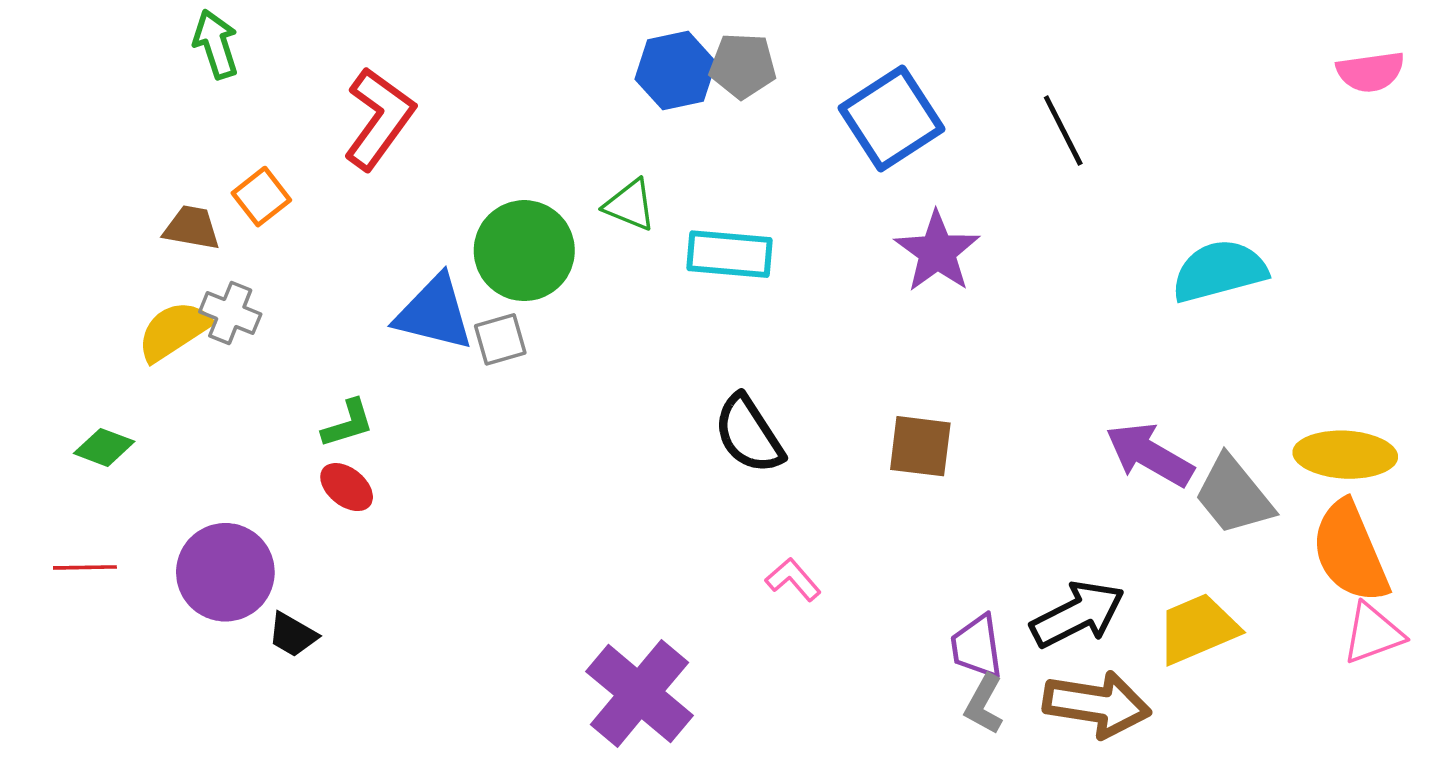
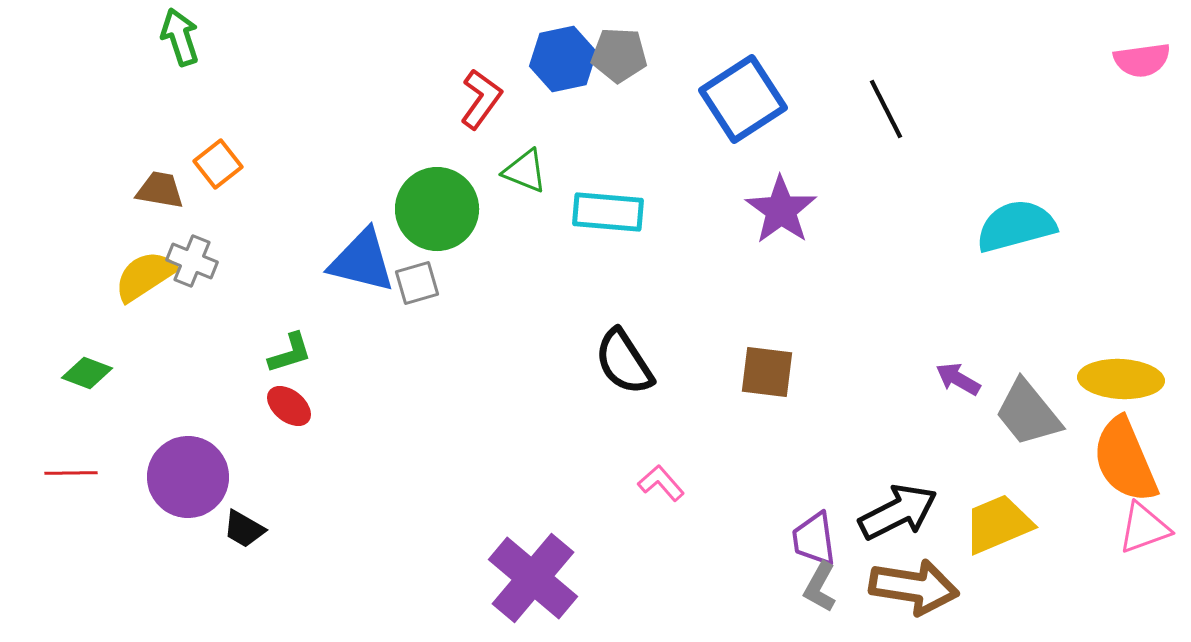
red L-shape: (379, 119) -> (481, 99), moved, size x0.7
purple arrow: (1150, 455) -> (958, 379), size x0.6

